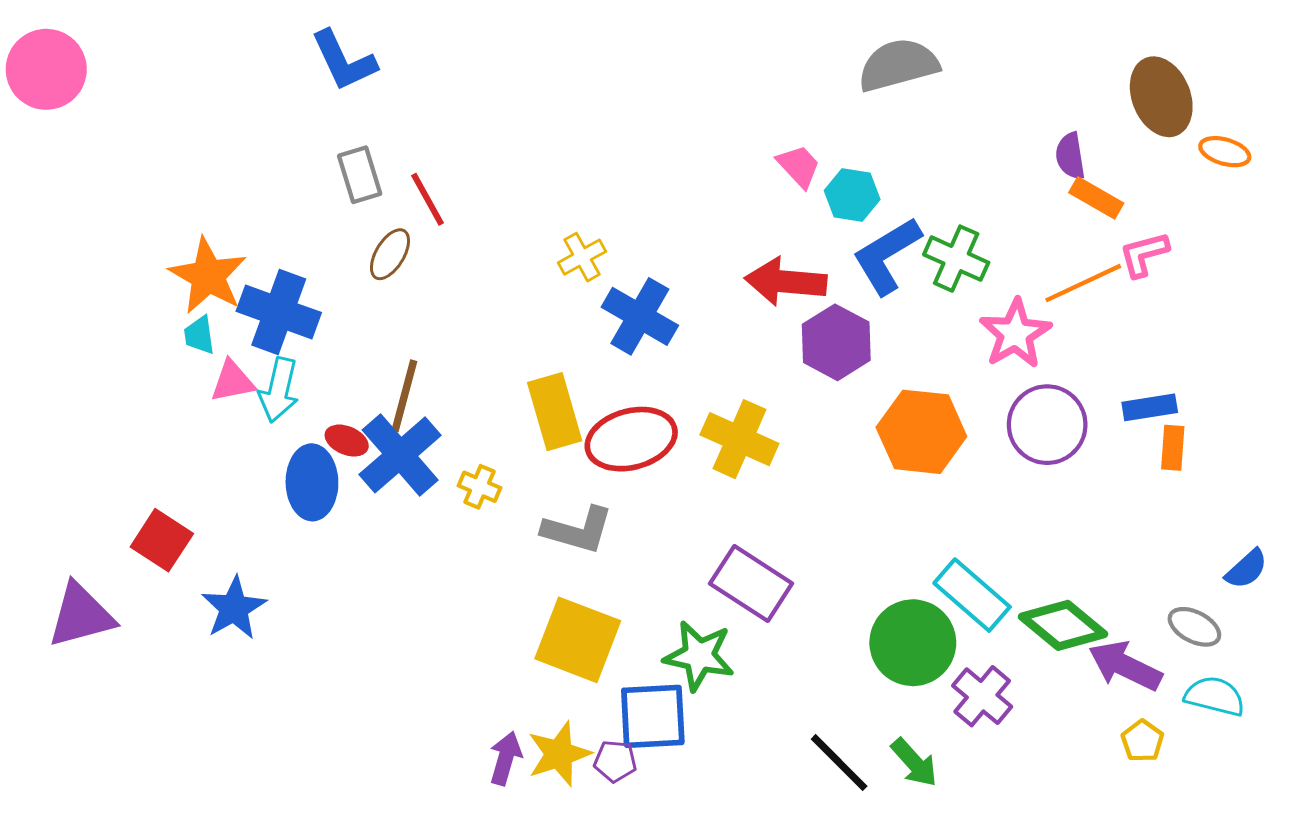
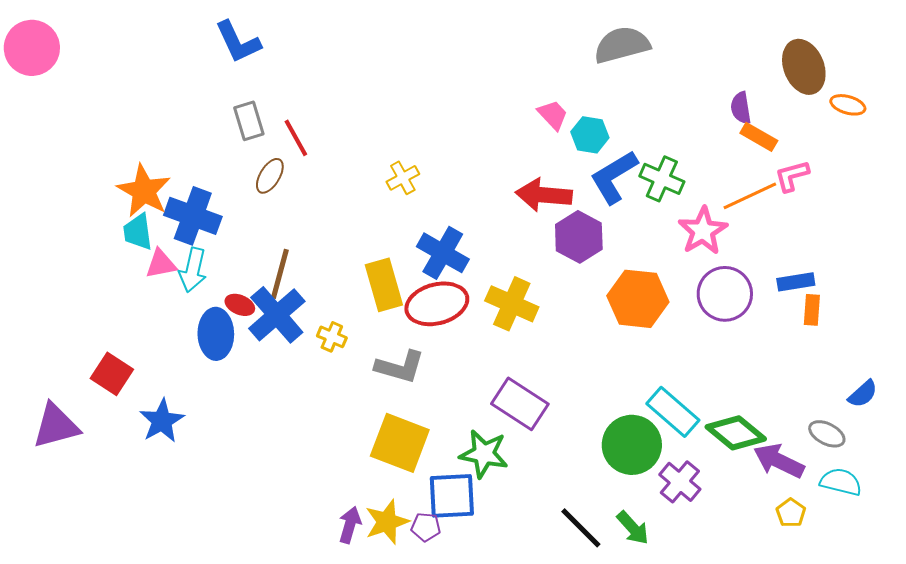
blue cross: (640, 316) -> (443, 253), moved
cyan trapezoid: (199, 335) -> (138, 232), size x1.4

